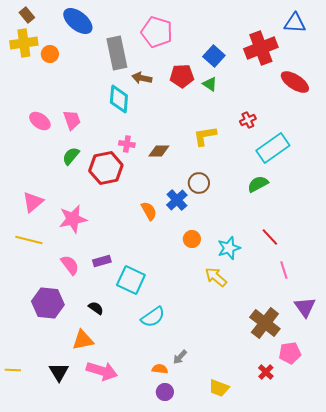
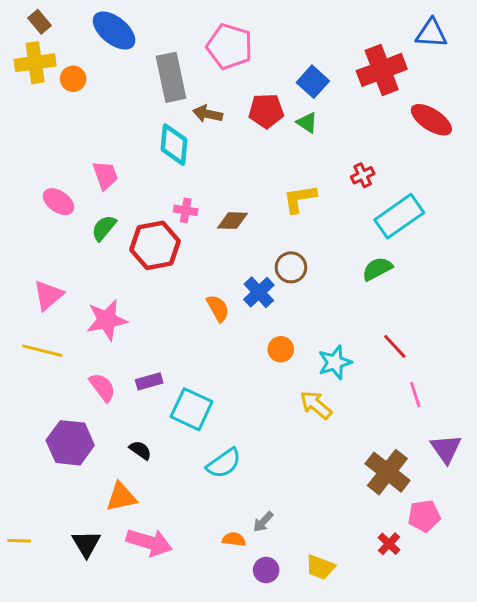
pink ellipse: (40, 121) -> (58, 202), moved
purple circle: (165, 392) -> (266, 570), moved

